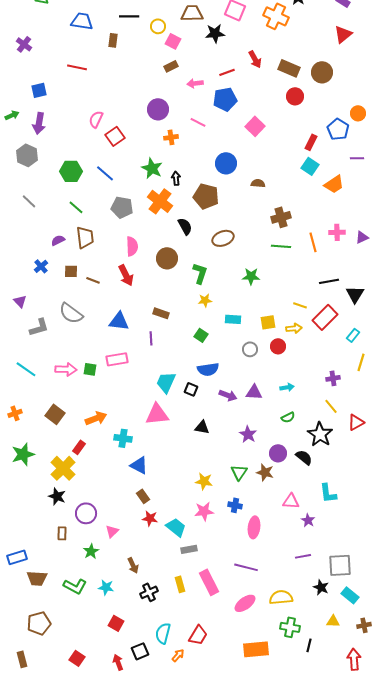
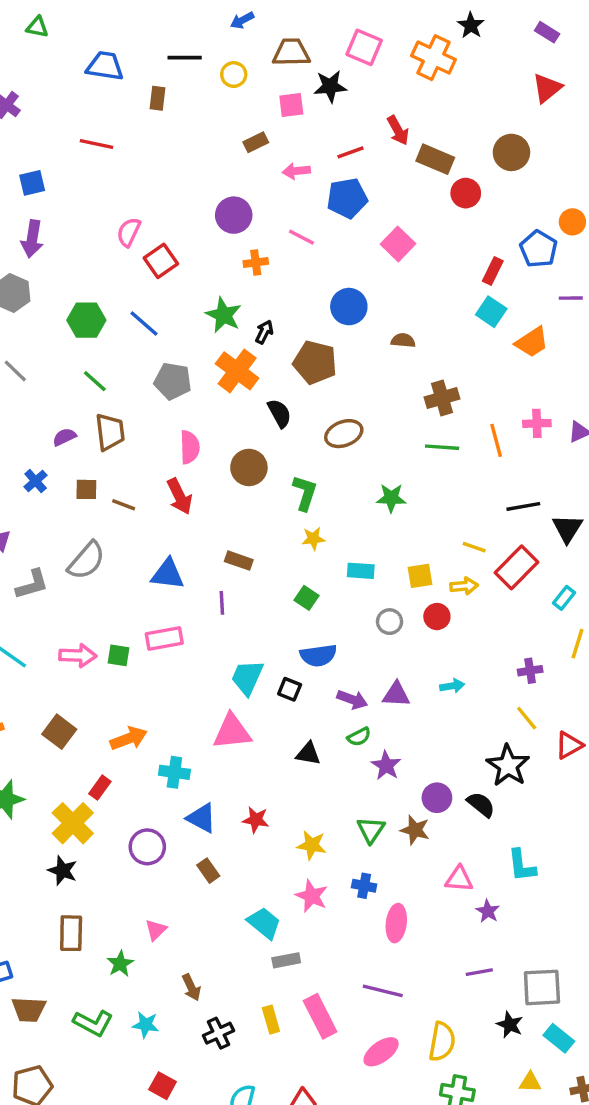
pink square: (173, 41) -> (291, 105), moved, turned -35
brown rectangle: (289, 68) -> (435, 159), moved
black arrow: (176, 178) -> (264, 332), turned 32
gray semicircle: (71, 313) -> (86, 561), turned -85
green semicircle: (288, 417) -> (359, 737), moved
pink star: (204, 511) -> (312, 896), turned 30
purple circle: (86, 513) -> (147, 847), moved
red star: (150, 518) -> (256, 820), moved
brown rectangle: (62, 533) -> (71, 933), size x1.5
yellow semicircle: (281, 597) -> (442, 1042), turned 105

